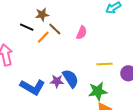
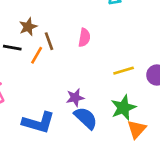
brown line: (55, 29) -> (49, 41), turned 40
blue semicircle: (71, 78) -> (86, 118), moved
purple star: (57, 81) -> (75, 98), moved

